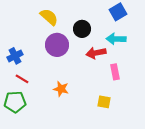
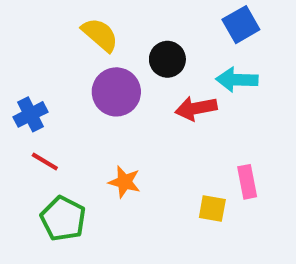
pink rectangle: (115, 72) -> (247, 182), moved
green pentagon: (15, 102) -> (63, 219), moved, turned 30

